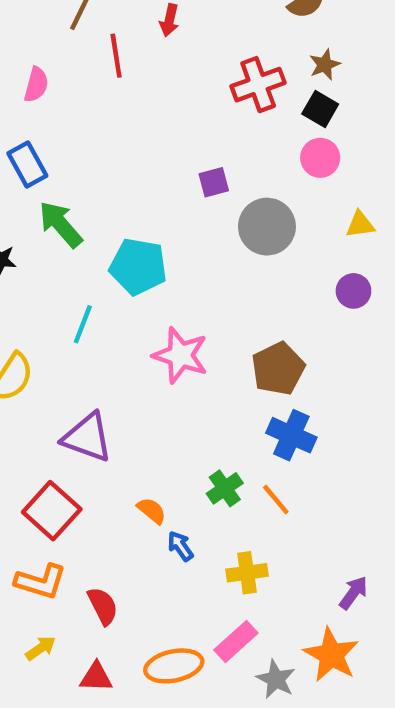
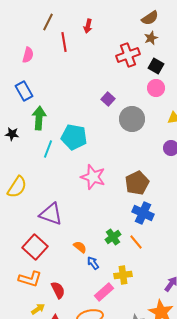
brown star: (325, 65) -> (151, 38), moved
purple square: (214, 182) -> (108, 99), turned -32
green arrow: (61, 224) -> (39, 118), turned 45
cyan line: (83, 324) -> (48, 149), moved
pink rectangle: (236, 641) -> (104, 292), moved
yellow arrow: (41, 648) -> (38, 309), moved

